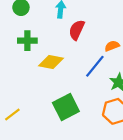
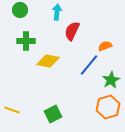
green square: (66, 107) -> (53, 114), moved, size x0.7
yellow line: (12, 115) -> (12, 110), turned 56

